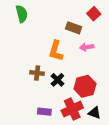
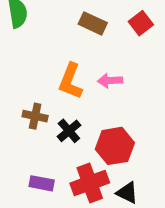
brown rectangle: (74, 28) -> (93, 23), moved
pink arrow: (87, 47) -> (110, 81), moved

